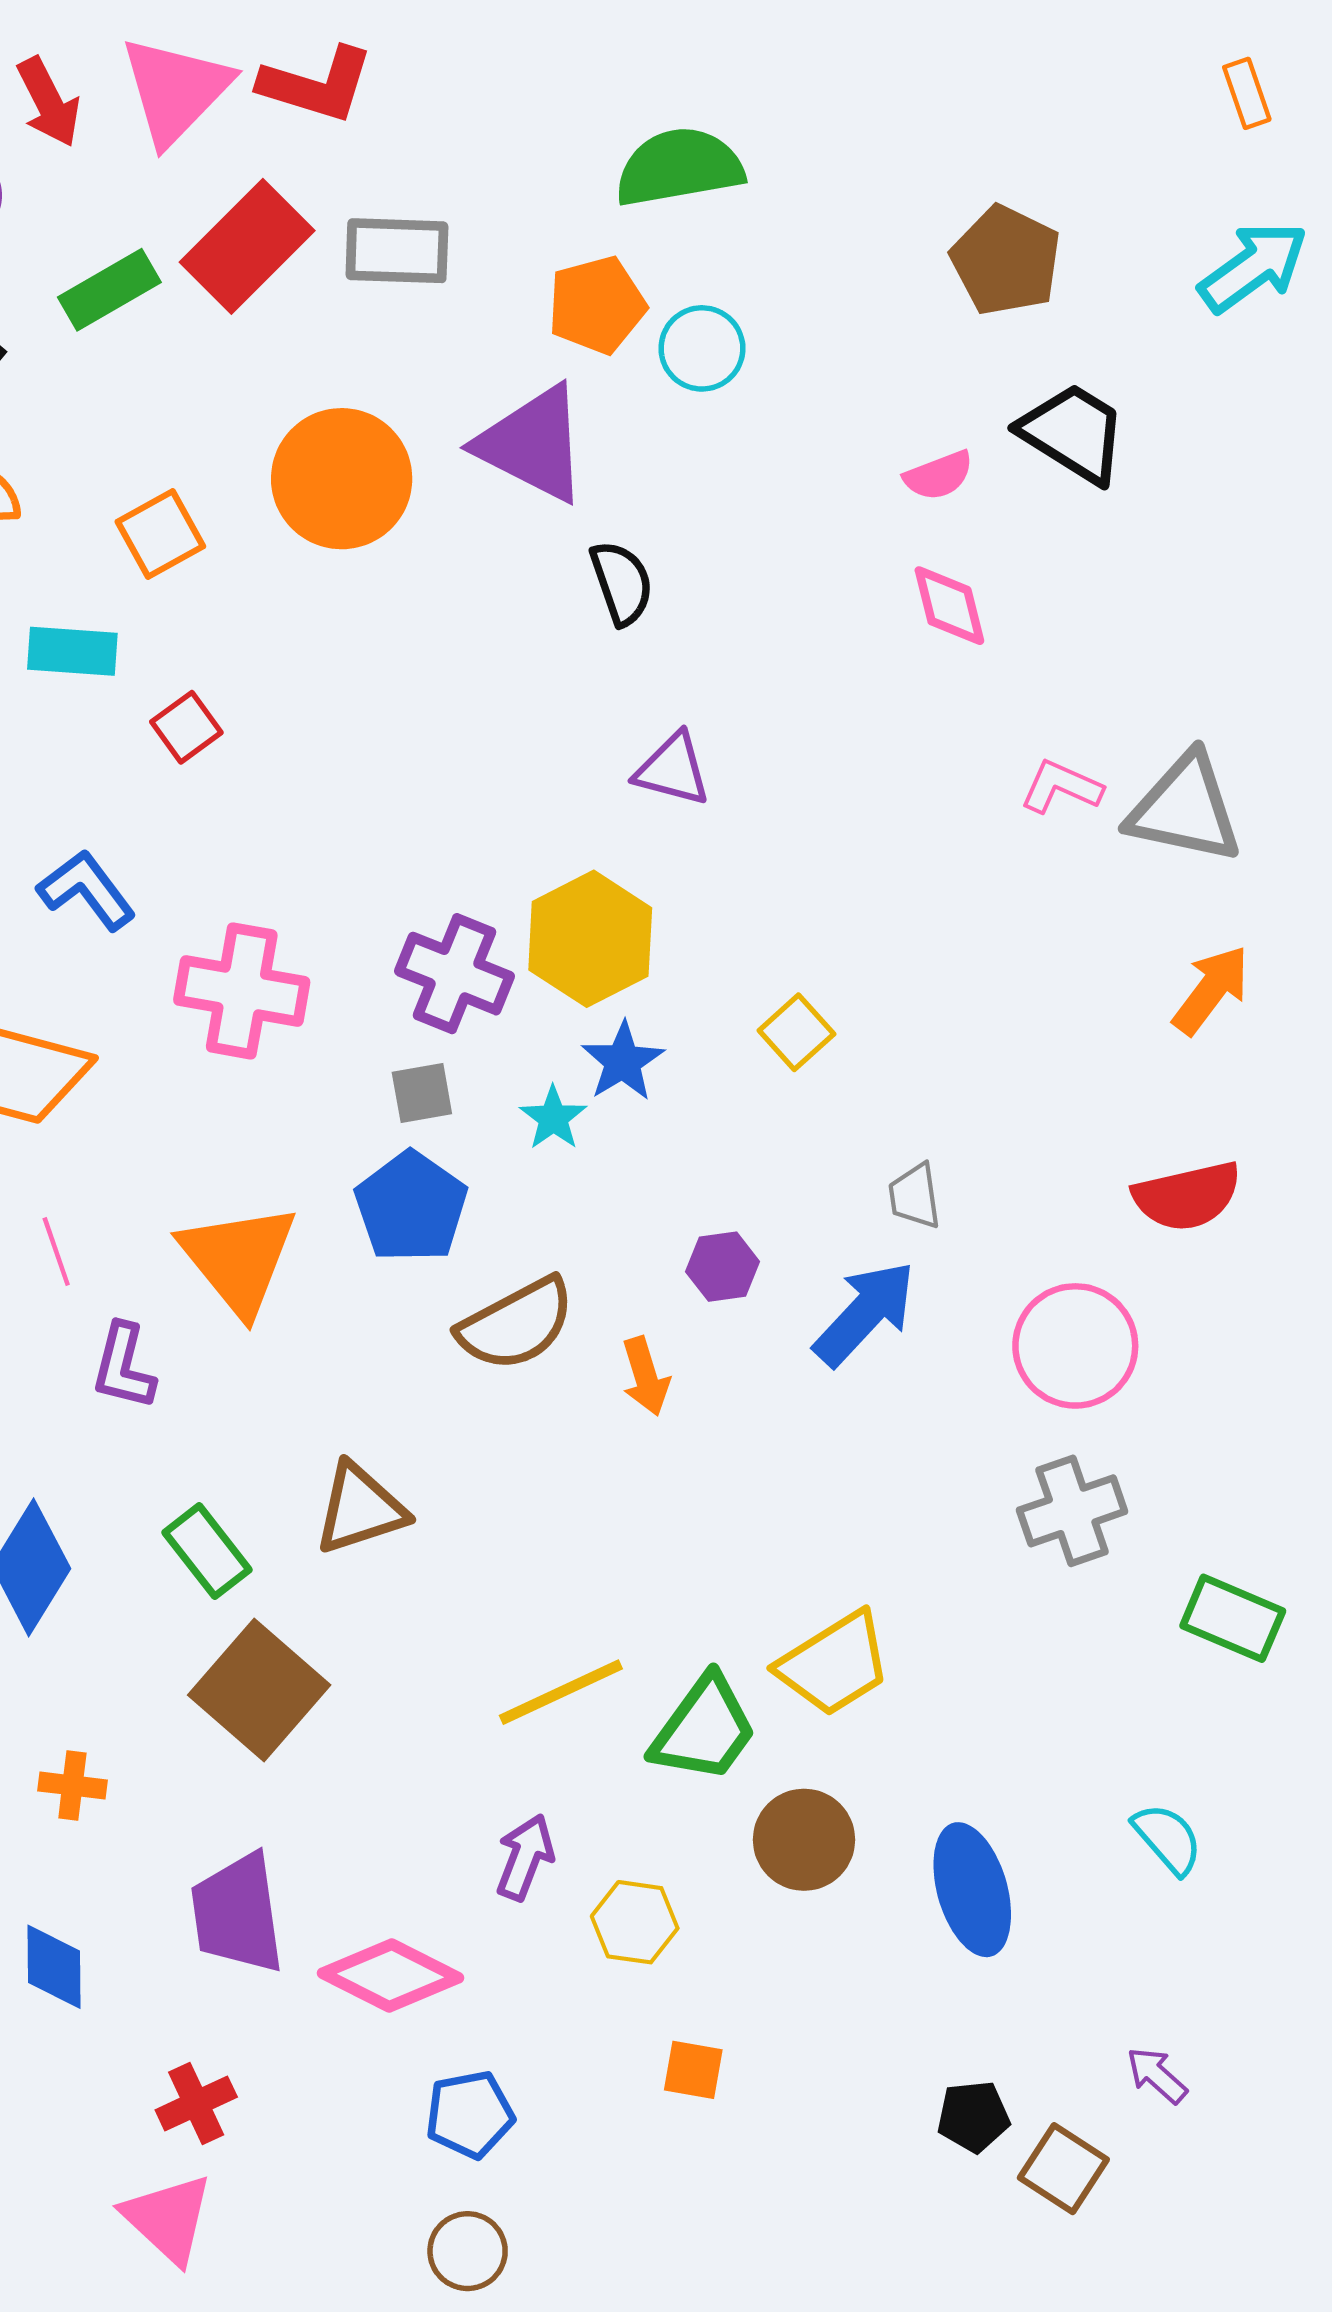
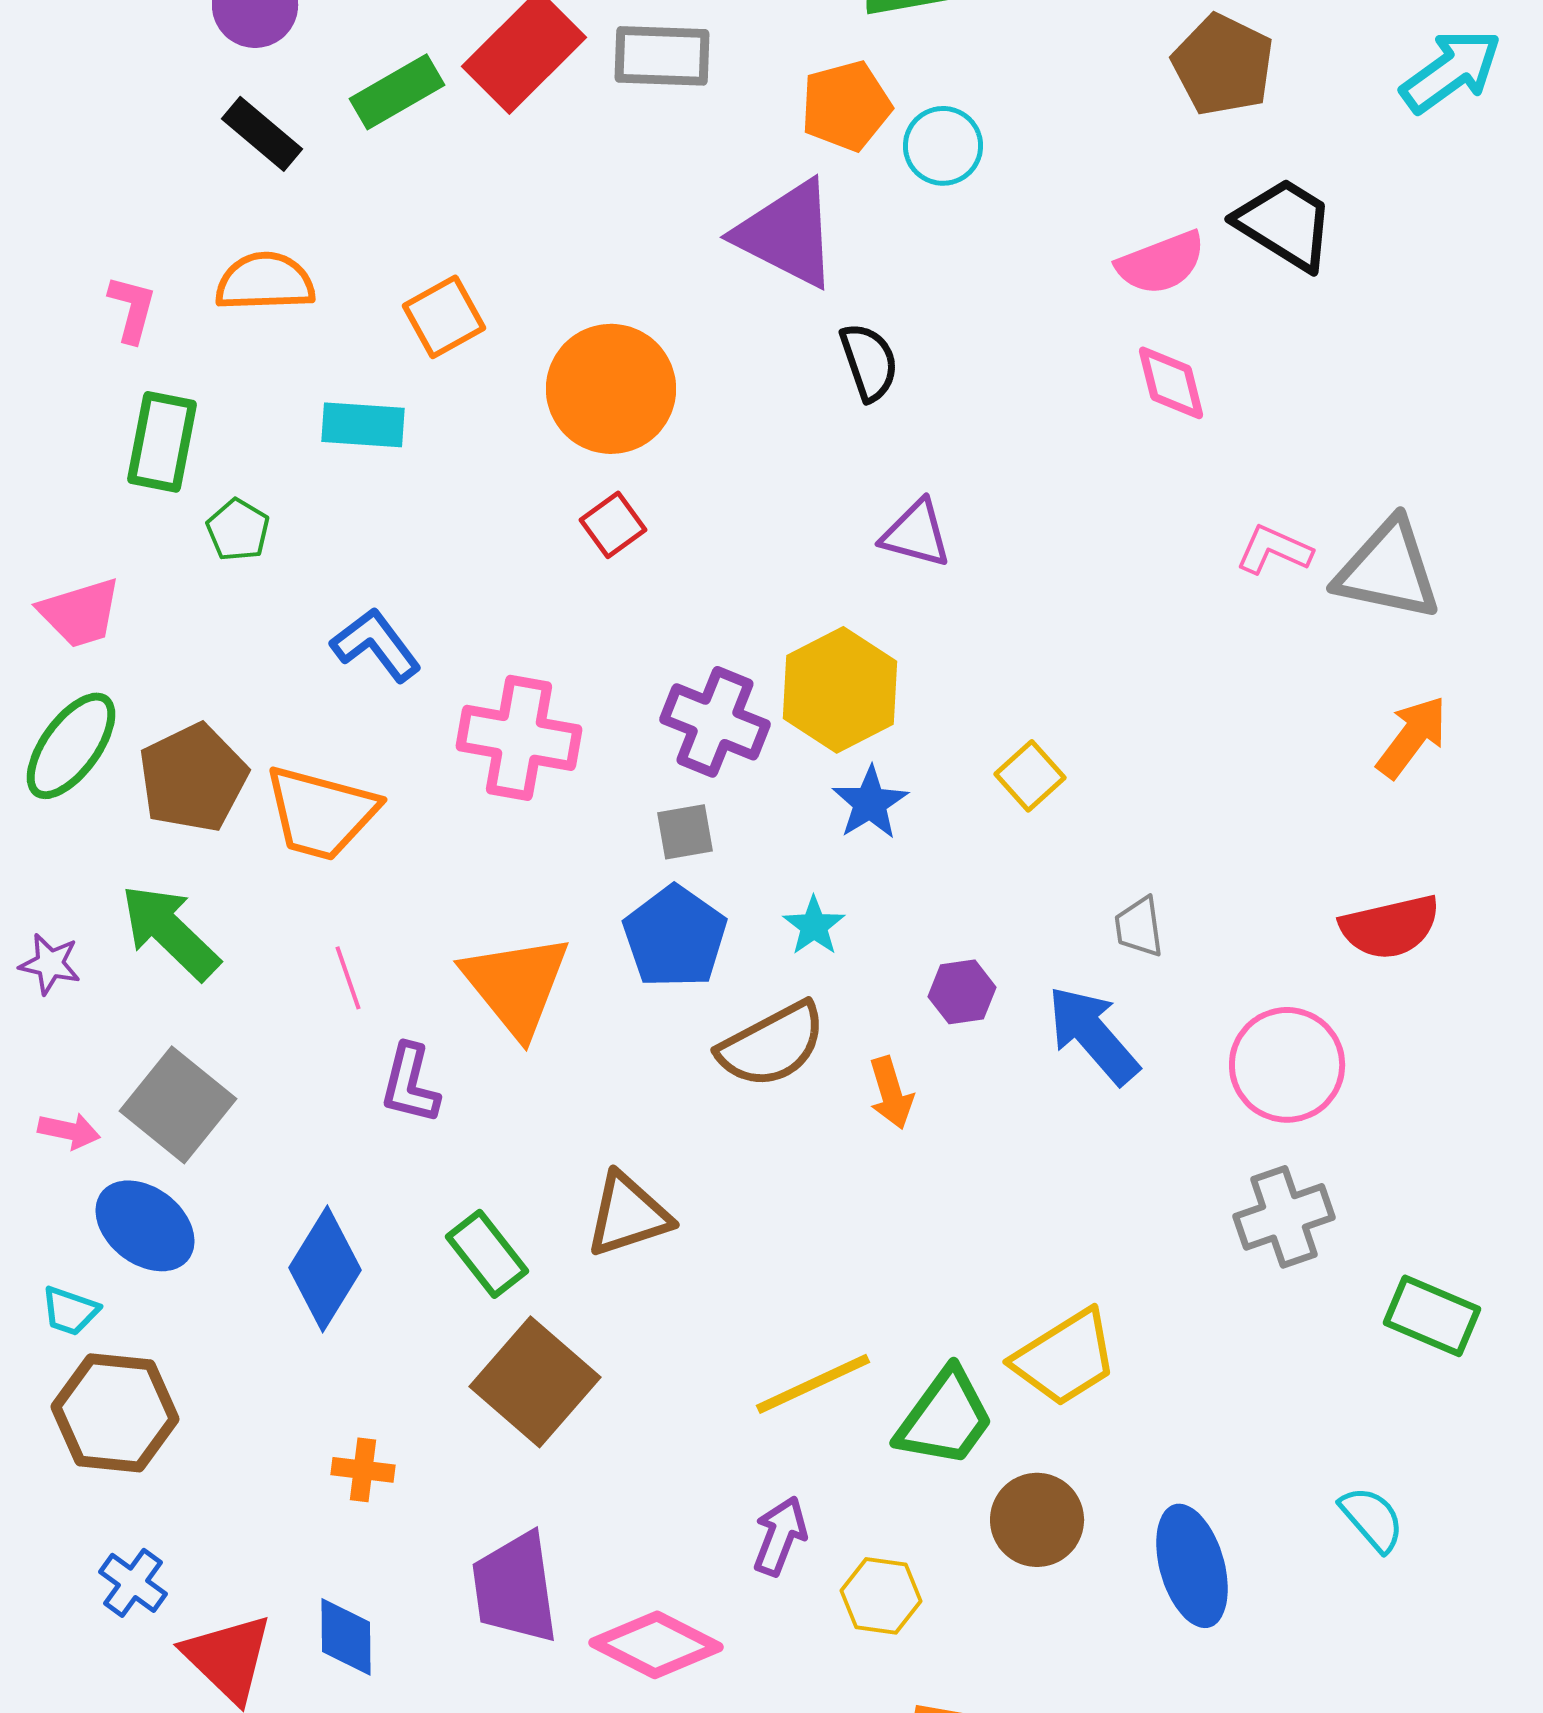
pink semicircle: (939, 475) -> (1161, 263), size x1.4
orange circle: (342, 479) -> (611, 389), moved
red square: (186, 727) -> (613, 525), moved
cyan star: (553, 1118) -> (814, 926), moved
blue arrow: (865, 1313) -> (1093, 1035), turned -84

